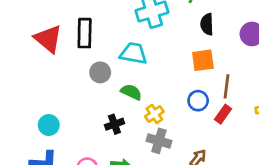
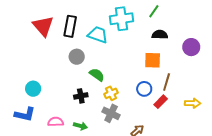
black semicircle: (207, 24) -> (160, 35), turned 84
cyan trapezoid: (134, 53) -> (98, 35), moved

